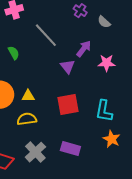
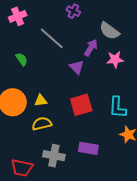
purple cross: (80, 11) -> (73, 11), moved
gray semicircle: (104, 22) -> (109, 31), moved, size x1.5
gray cross: (35, 152) -> (54, 156), turned -30

